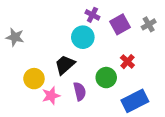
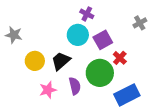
purple square: (120, 24) -> (103, 40), moved
green circle: (106, 78) -> (100, 73), size x1.4
yellow circle: (34, 79) -> (35, 61), moved

